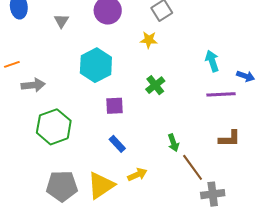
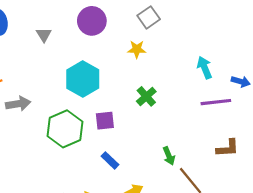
green hexagon: (54, 127) -> (65, 129), moved

